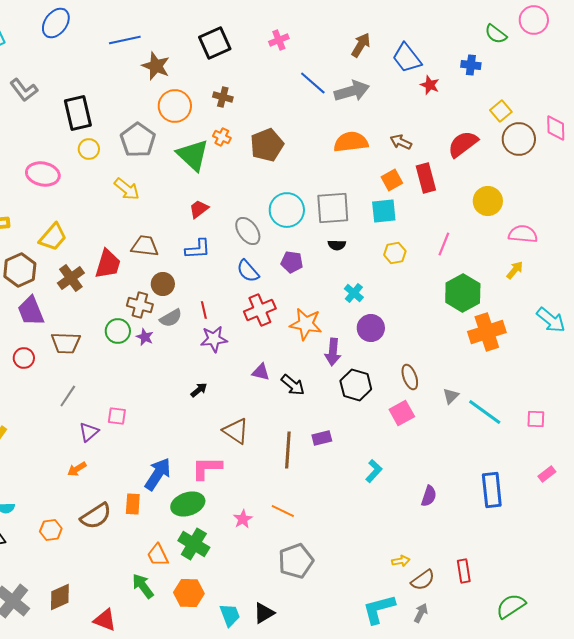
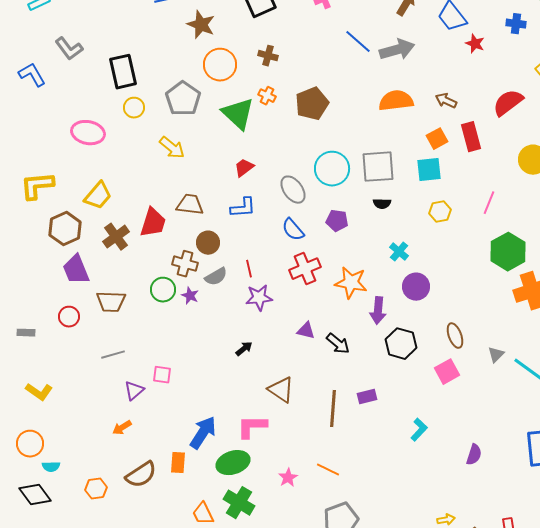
gray line: (68, 396) -> (113, 355), turned 40

